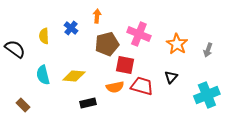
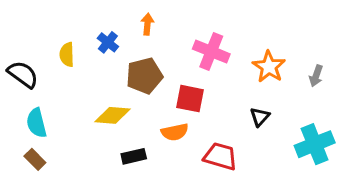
brown pentagon: (107, 44) -> (144, 76), moved
cyan semicircle: (43, 75) -> (36, 123), moved
red trapezoid: (142, 86) -> (220, 156), moved

